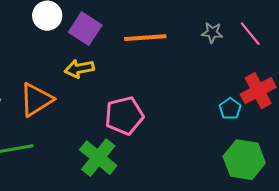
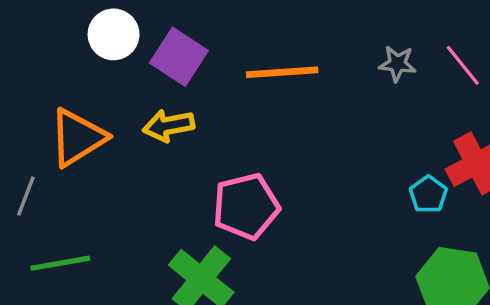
orange triangle: (36, 100) -> (77, 138), moved

